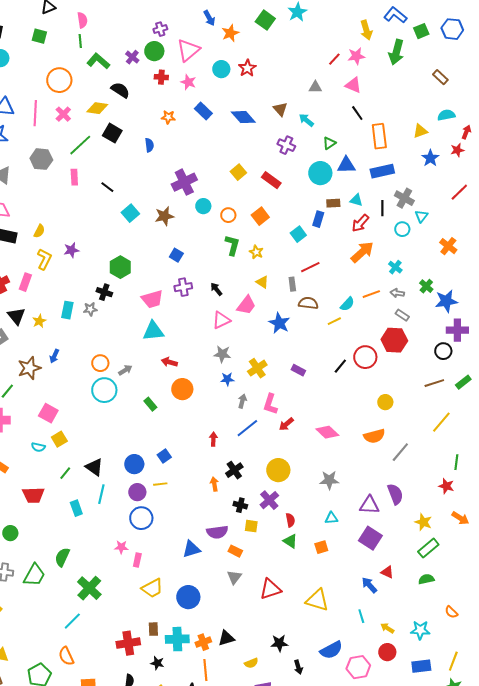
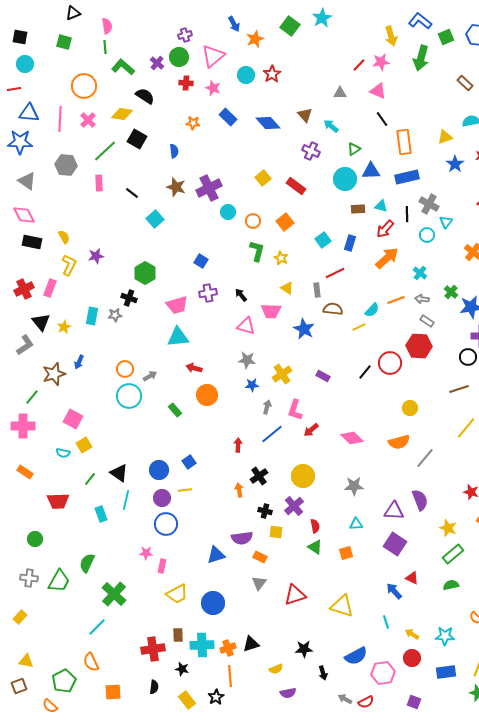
brown star: (164, 216) -> (176, 187), moved, turned 30
blue rectangle: (318, 219) -> (350, 243), moved
yellow semicircle: (39, 231) -> (64, 237), turned -56
pink trapezoid: (246, 305) -> (271, 311), turned 55
pink triangle: (221, 320) -> (246, 326), turned 42

